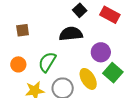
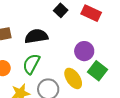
black semicircle: (71, 34) -> (36, 36), moved

